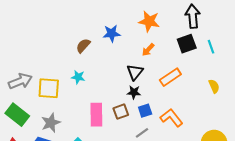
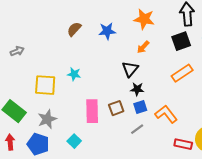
brown semicircle: (83, 46) -> (74, 29), moved
orange rectangle: (170, 77) -> (182, 73), moved
gray arrow: (20, 81) -> (17, 51), moved, size x0.6
black star: (134, 92) -> (137, 89), moved

